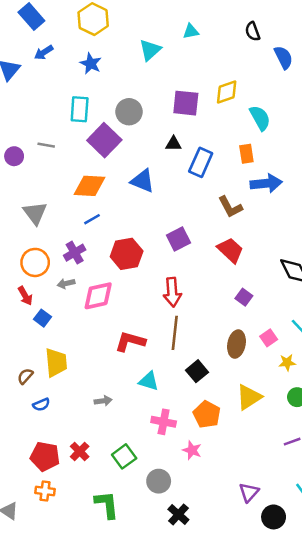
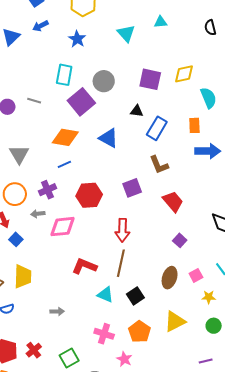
cyan triangle: (150, 50) -> (126, 33), turned -36
brown L-shape: (230, 207) -> (159, 165), moved
cyan triangle: (149, 381) -> (105, 295), moved

